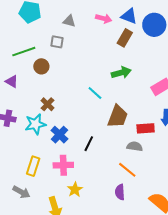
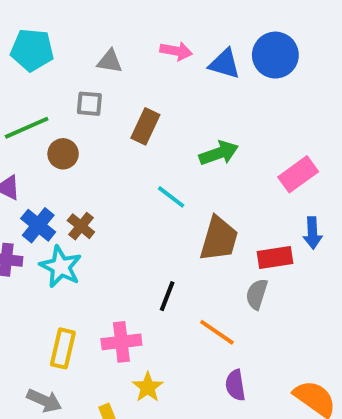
blue triangle: (129, 16) -> (225, 64), moved
brown rectangle: (125, 38) -> (145, 126), moved
cyan star: (35, 124) -> (61, 267), turned -30
blue cross: (59, 135) -> (38, 225), moved
gray semicircle: (135, 146) -> (257, 294), turned -77
orange line: (127, 170) -> (217, 332), moved

